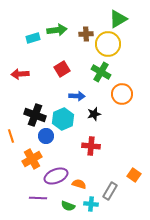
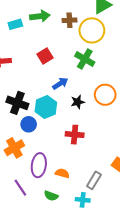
orange circle: (122, 94) -> (105, 95), moved
blue arrow: (77, 96) -> (60, 84), turned -35
purple ellipse: (56, 176) -> (39, 165), turned -60
purple line: (38, 198) -> (20, 188), turned 54
cyan cross: (91, 204) -> (83, 200), moved

